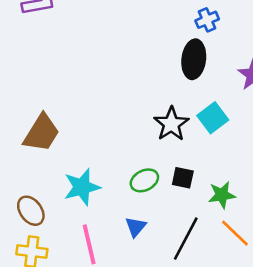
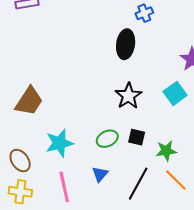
blue cross: (207, 20) -> (144, 13), moved
black ellipse: (194, 59) -> (126, 44), moved
cyan square: (213, 118) -> (175, 93), moved

